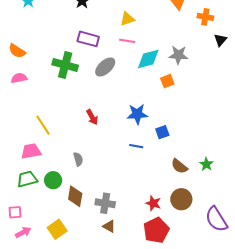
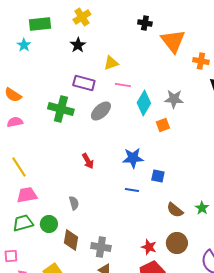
yellow triangle: (127, 19) -> (111, 63), moved
cyan diamond: (148, 59) -> (144, 103), turned -45
yellow line: (43, 125) -> (19, 167), moved
blue square: (162, 132) -> (158, 176), turned 32

